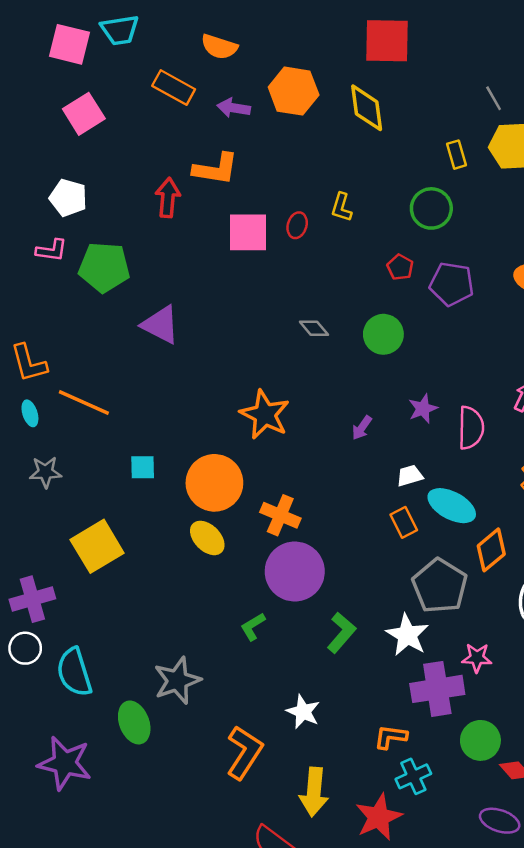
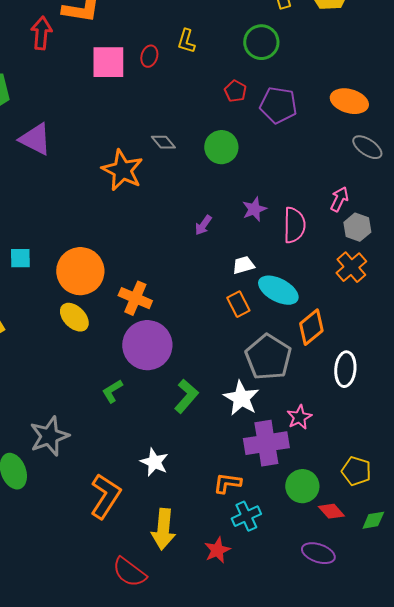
orange star: (265, 415) -> (122, 170), moved
pink star: (477, 658) -> (299, 417), turned -30
red star: (379, 817) -> (217, 550), size x0.7

